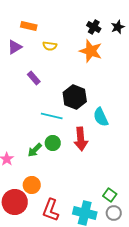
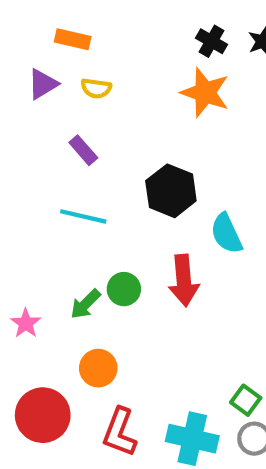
yellow semicircle: (50, 46) -> (96, 88), moved
cyan line: (52, 116) -> (83, 216), moved
orange circle: (32, 185) -> (98, 368), moved

